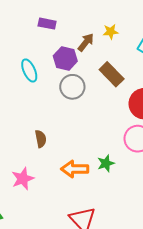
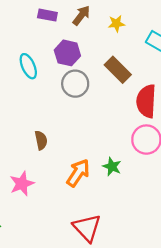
brown arrow: (86, 42) -> (81, 15), moved
green star: (106, 163) -> (112, 167), turned -30
orange arrow: (75, 169) -> (78, 173), turned 124

